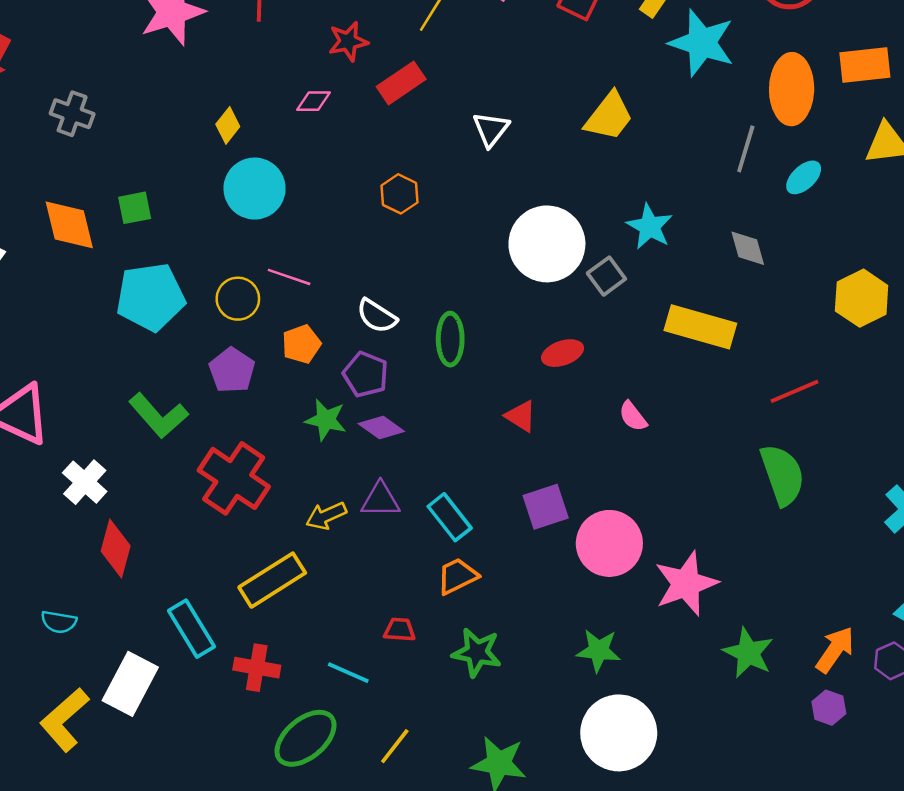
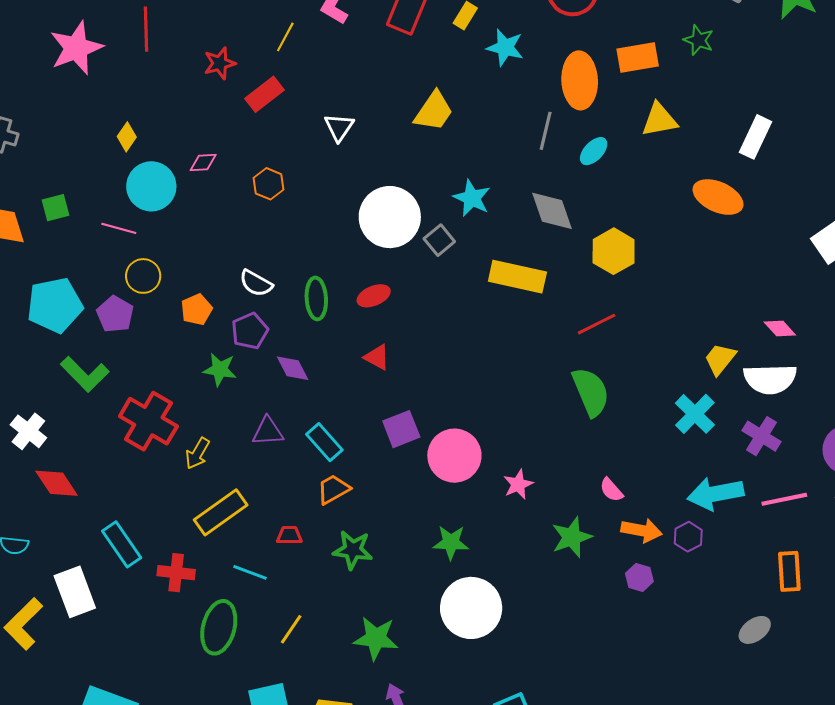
cyan star: (702, 43) -> (505, 47), size x0.7
pink diamond: (314, 101) -> (203, 162), moved
gray diamond: (748, 248) -> (552, 211), size x1.4
pink line: (289, 277) -> (119, 228), moved
cyan pentagon: (151, 297) -> (55, 305), moved
yellow hexagon: (862, 298) -> (614, 251), moved
red ellipse: (563, 353) -> (374, 296), moved
purple pentagon: (232, 370) -> (115, 314), moved
purple pentagon: (366, 374) -> (250, 331), turned 30
pink semicircle: (633, 416) -> (611, 490), moved
purple diamond: (381, 428) -> (293, 368), moved, turned 30
yellow arrow: (326, 516) -> (197, 453), moved, turned -32
red diamond: (116, 549) -> (57, 483), turned -45
yellow rectangle: (272, 580) -> (221, 512), moved
pink star: (686, 584) -> (518, 484), size x0.6
orange arrow: (835, 650) -> (642, 530), turned 69
green star: (748, 653) -> (572, 537), turned 30
white rectangle: (130, 684) -> (75, 592), turned -45
green ellipse: (306, 738) -> (219, 627), turned -32

